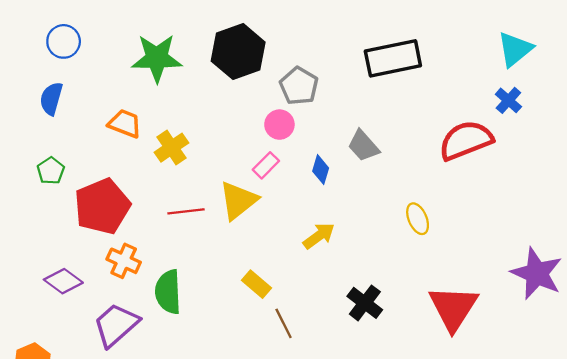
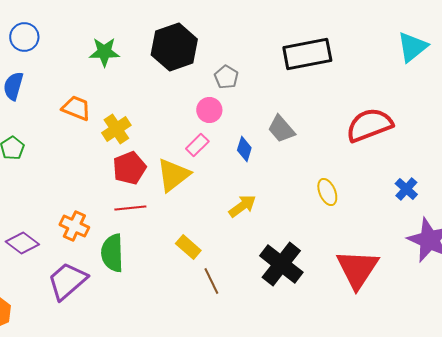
green star: (157, 58) -> (104, 52), size x0.7
gray pentagon: (299, 86) -> (226, 77), size x0.7
blue cross: (508, 100) -> (406, 189), moved
red pentagon: (102, 206) -> (129, 168), moved, size x0.7
red line: (186, 211) -> (130, 208), moved
black cross: (365, 303) -> (281, 264), size x1.4

